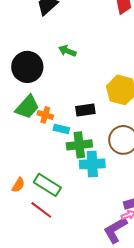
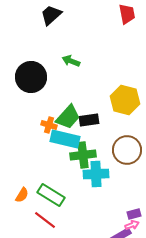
green trapezoid: (27, 107) -> (68, 117), moved
cyan rectangle: (61, 129) -> (65, 139), size x1.8

